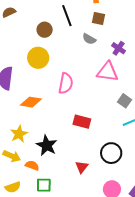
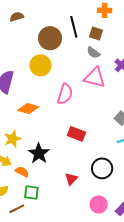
brown square: (99, 19) -> (96, 33), moved
brown circle: (45, 30) -> (50, 38), size x1.5
pink triangle: (108, 72) -> (95, 78), moved

